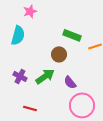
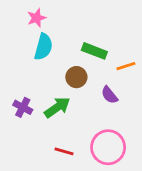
cyan semicircle: (18, 35) -> (43, 47), moved
purple semicircle: (70, 82) -> (109, 95), moved
red line: (30, 108) -> (64, 151), moved

